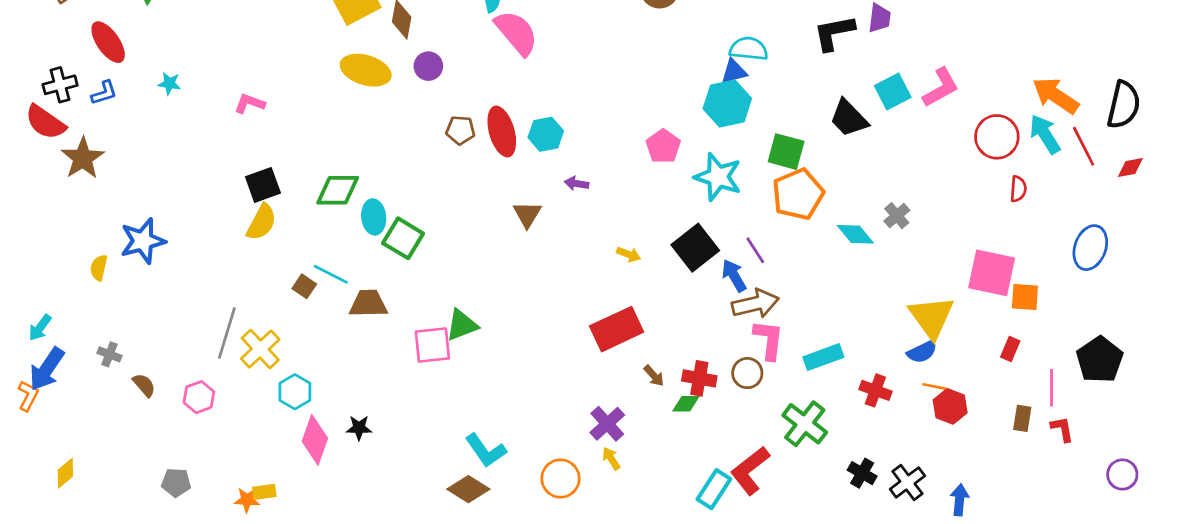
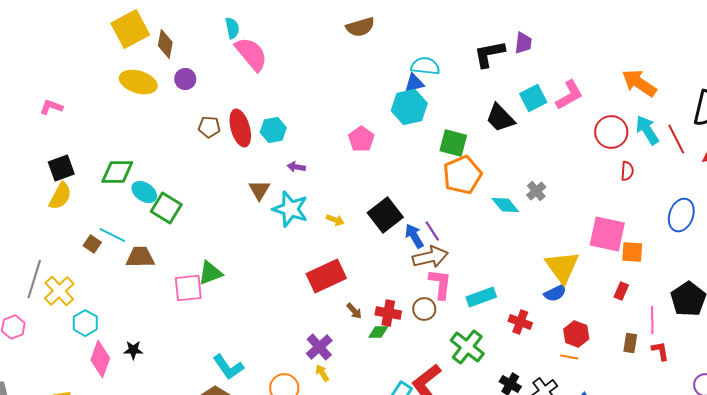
orange arrow: (1056, 95) -> (639, 83), moved
cyan star: (718, 177) -> (290, 209), moved
cyan ellipse: (374, 217) -> (144, 192), turned -50
purple line: (755, 250) -> (432, 231), moved
orange line: (934, 386) -> (569, 357), moved

